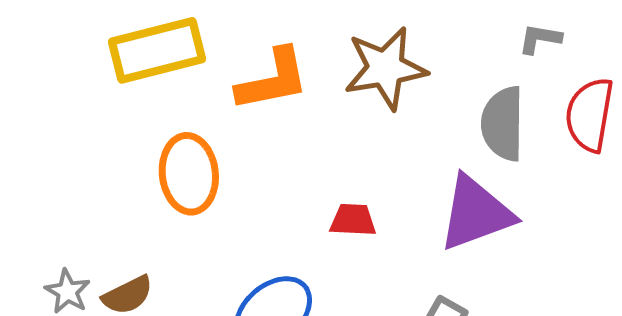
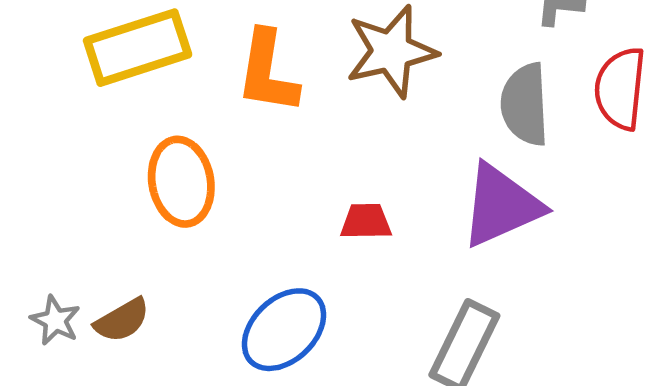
orange L-shape: (273, 80) -> (267, 72), turned 114

